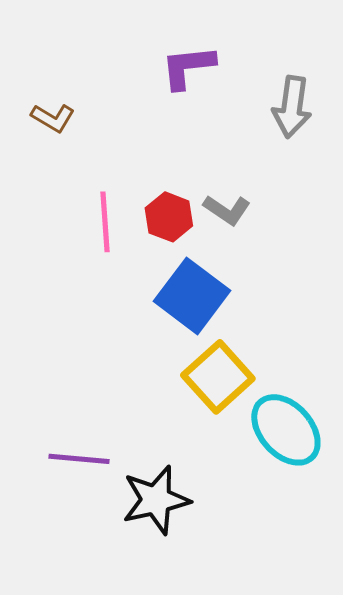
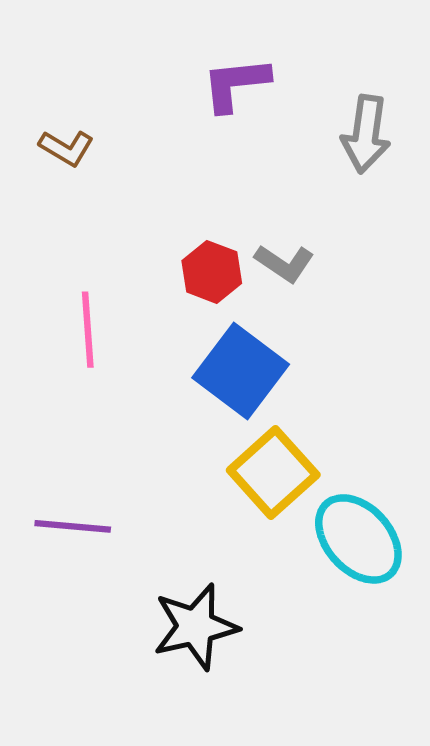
pink line: (105, 222) -> (88, 330), moved
purple line: (79, 459) -> (73, 526), moved

